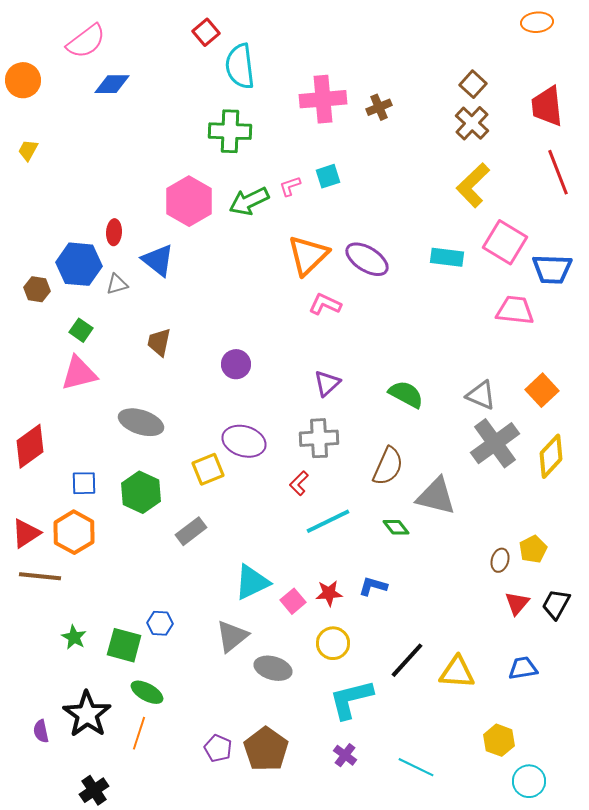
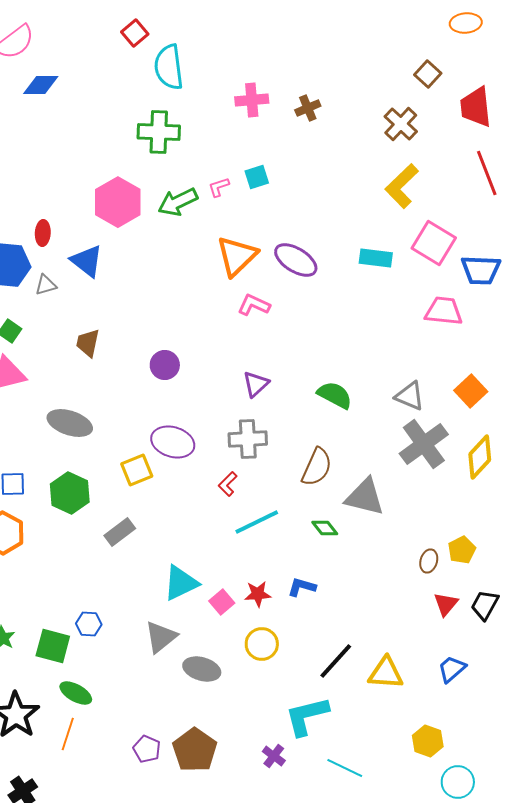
brown square: (473, 84) -> (428, 74), moved
pink cross: (323, 99) -> (252, 100), size x0.7
blue trapezoid: (523, 668) -> (452, 669), turned -32
cyan L-shape: (351, 699) -> (307, 716), moved

